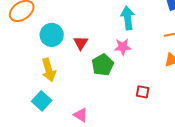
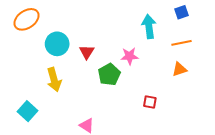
cyan arrow: (128, 18) -> (149, 27), moved
cyan square: (42, 101) -> (28, 111), moved

